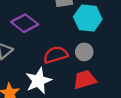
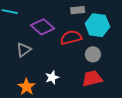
red semicircle: (56, 55) -> (71, 37), moved
white star: (39, 81) -> (52, 77), size x0.6

